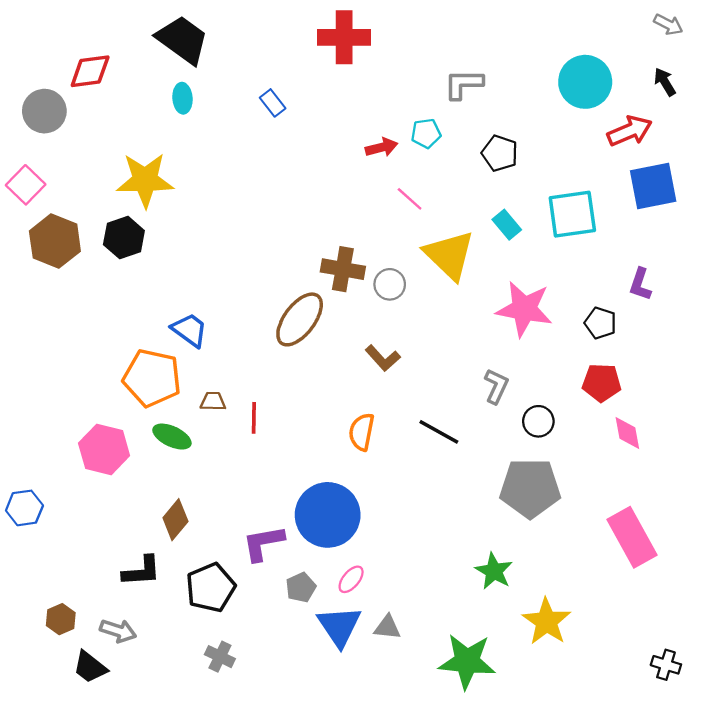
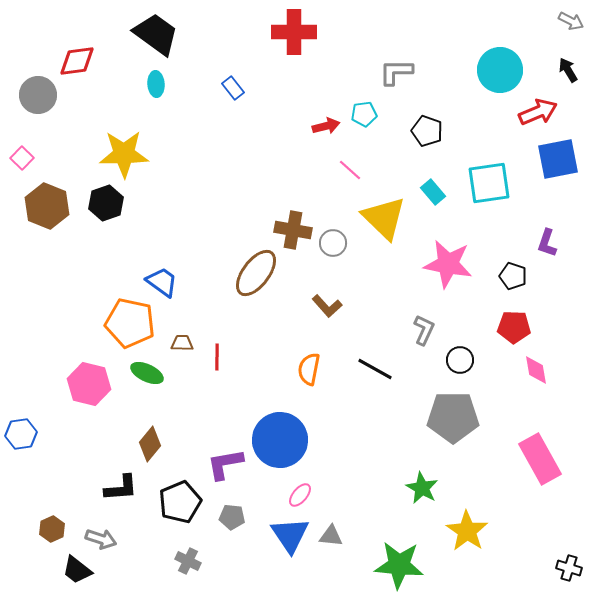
pink square: (26, 185) -> (22, 158), size x0.7
gray pentagon: (301, 588) -> (232, 517), moved, turned 30

